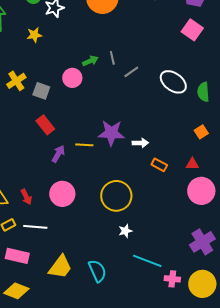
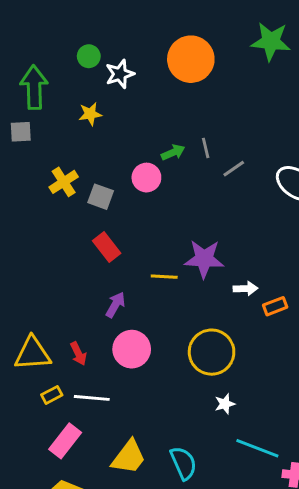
white arrow: (140, 143) -> (246, 288), moved
purple arrow: (58, 154) -> (115, 305), moved
orange rectangle: (159, 165) -> (275, 306), turned -49
pink rectangle: (17, 256) -> (65, 441), turned -65

